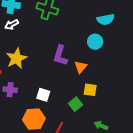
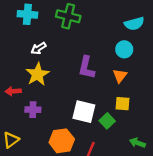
white arrow: (12, 25) -> (38, 48), moved
orange triangle: (81, 67) -> (120, 76), moved
white square: (43, 95) -> (84, 112), moved, size x1.5

